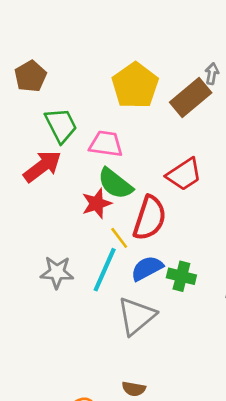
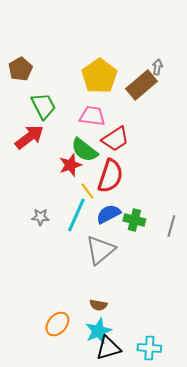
pink trapezoid: (106, 144) -> (92, 116), moved
red trapezoid: (184, 174) -> (115, 139), moved
gray star: (57, 272) -> (40, 217), size x0.7

